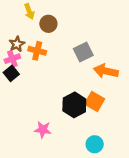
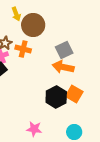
brown circle: (48, 24) -> (33, 25), size x1.5
orange arrow: (106, 71) -> (63, 67), moved
pink star: (43, 130) -> (34, 129), moved

